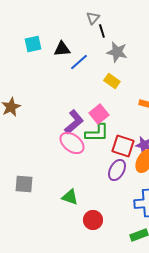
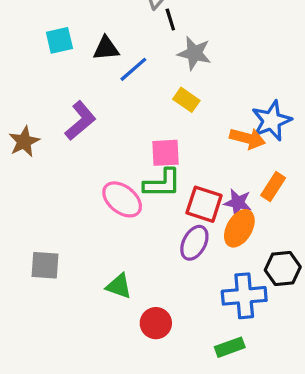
pink square: (99, 114) -> (165, 153), turned 36
purple L-shape: (74, 122) -> (80, 121), moved

